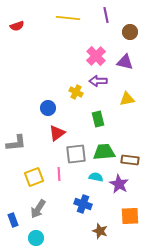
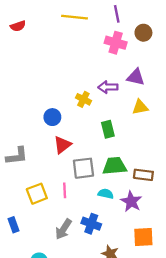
pink cross: (96, 56) -> (116, 43), moved, turned -30
purple triangle: (125, 62) -> (136, 77), moved
gray arrow: (38, 209) -> (63, 229), moved
blue rectangle: (13, 220) -> (14, 225), moved

